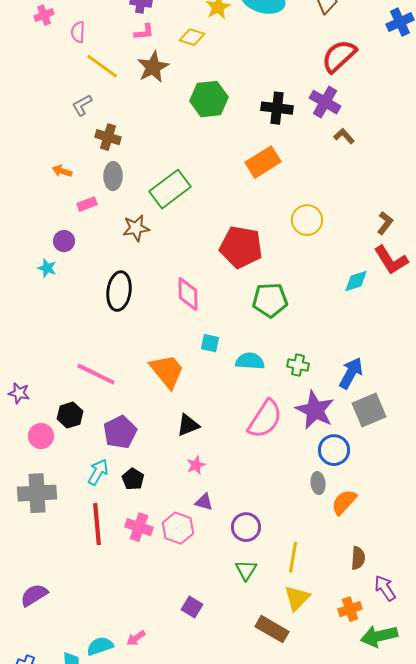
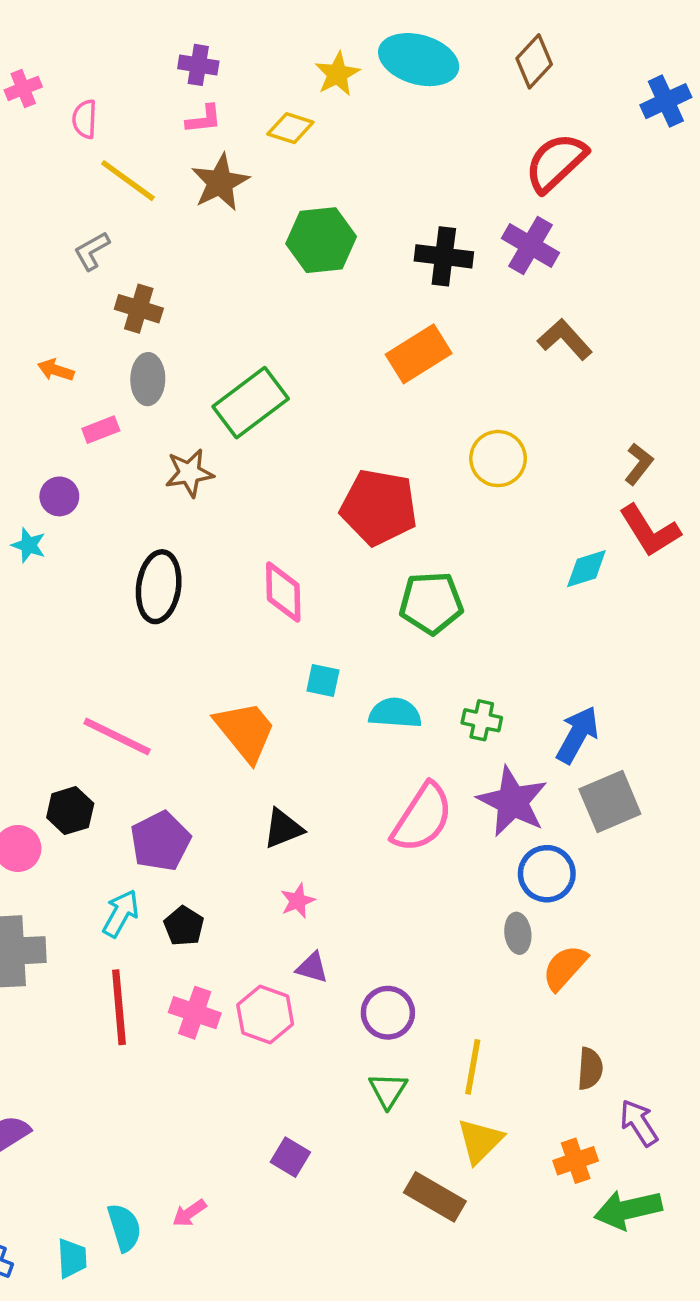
brown L-shape: (344, 136) -> (565, 339), moved, size x1.4
cyan semicircle: (100, 646) -> (124, 1228), turned 92

